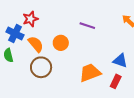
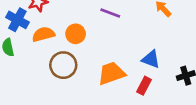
orange semicircle: (36, 44) -> (43, 34), turned -66
brown circle: (41, 67) -> (63, 65), moved

